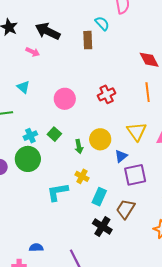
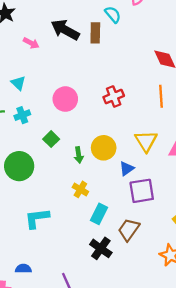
black arrow: (48, 31) -> (65, 30), moved
cyan cross: (30, 136) -> (22, 115), moved
cyan L-shape: (57, 192) -> (37, 218), moved

